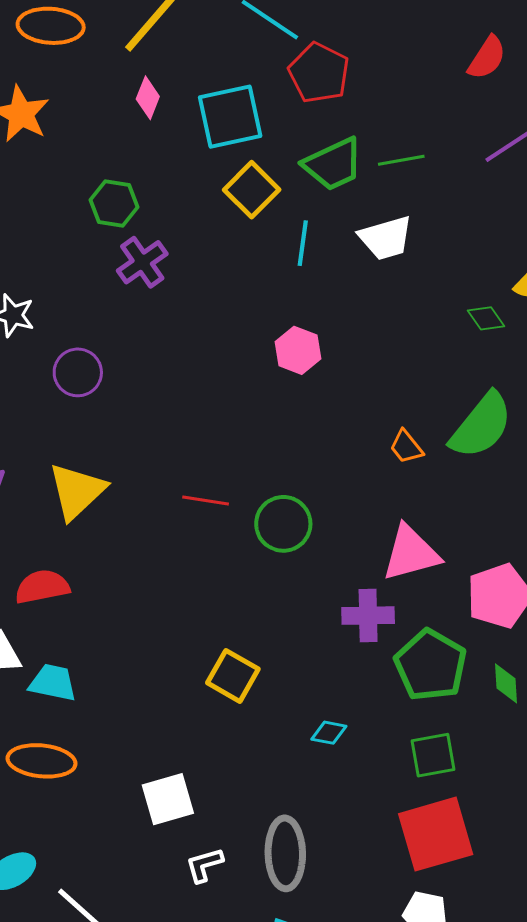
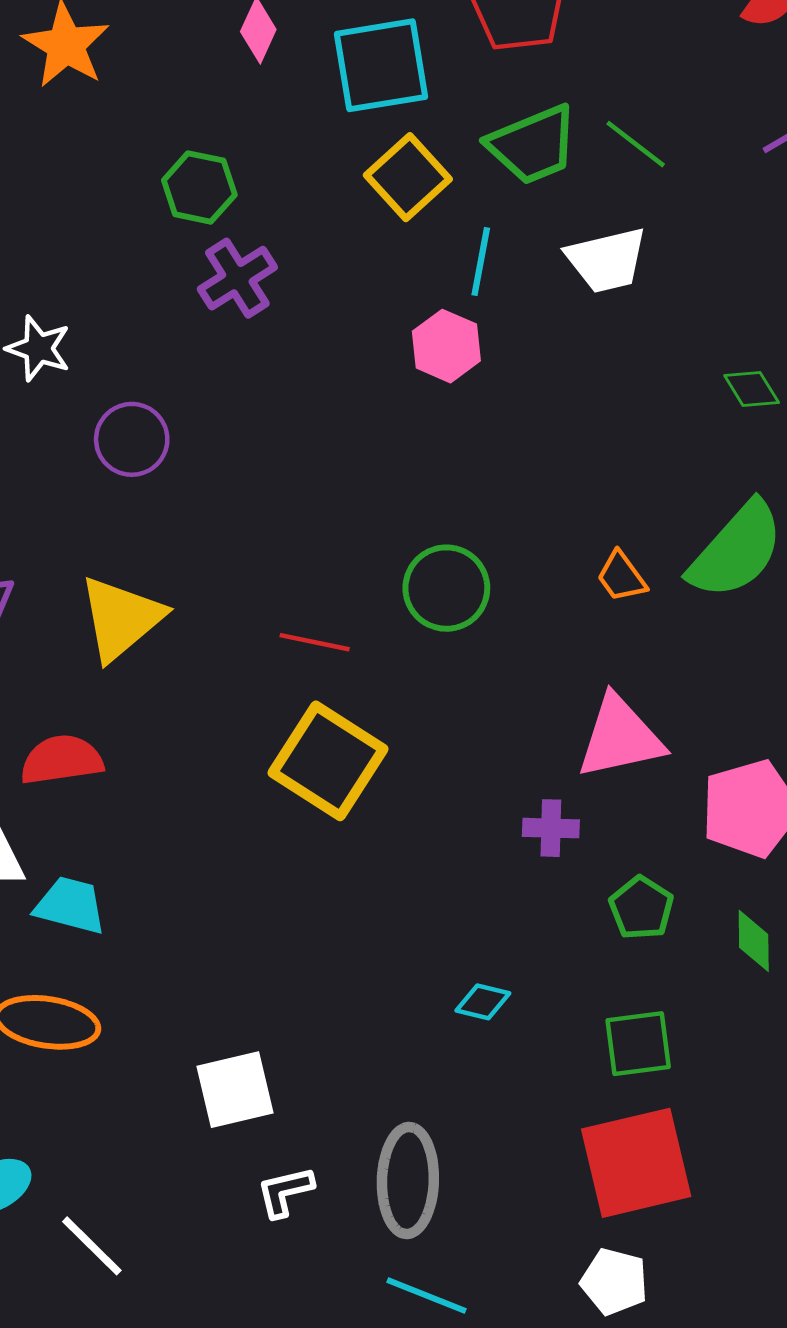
green line: (401, 160) -> (636, 144), turned 45
pink hexagon: (298, 350) -> (446, 346), moved
green circle: (283, 524) -> (446, 588), moved
purple cross: (368, 616) -> (551, 828), size x0.7
green pentagon: (431, 665) -> (641, 908), size x0.6
yellow square: (233, 676) -> (328, 761), moved, size x1.4

